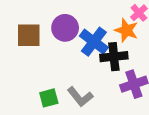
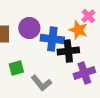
blue cross: (94, 42) -> (52, 39), turned -30
green square: (49, 98) -> (16, 68), moved

